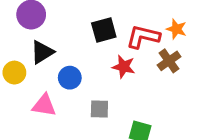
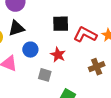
brown cross: (169, 61) -> (97, 67), moved
red star: (124, 67) -> (58, 55), moved

